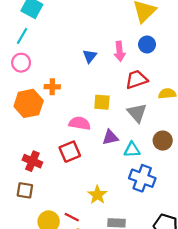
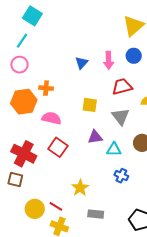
pink semicircle: (80, 123) -> (51, 118), moved
red square: (70, 152) -> (58, 147), turned -36
red cross: (32, 161) -> (24, 154), size x1.4
blue cross: (142, 178) -> (121, 176), size x0.6

